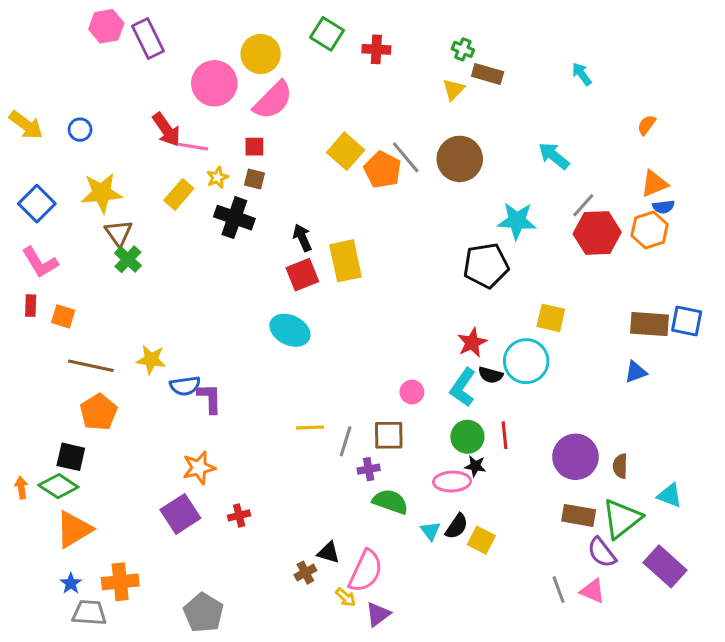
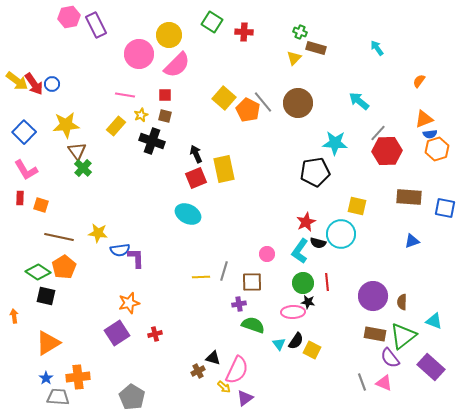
red arrow: (166, 130) -> (34, 84), moved
orange hexagon: (650, 230) -> (437, 149), moved
brown rectangle: (650, 324) -> (409, 197), moved
gray line: (346, 441) -> (224, 271), moved
green diamond: (58, 486) -> (38, 272), moved

